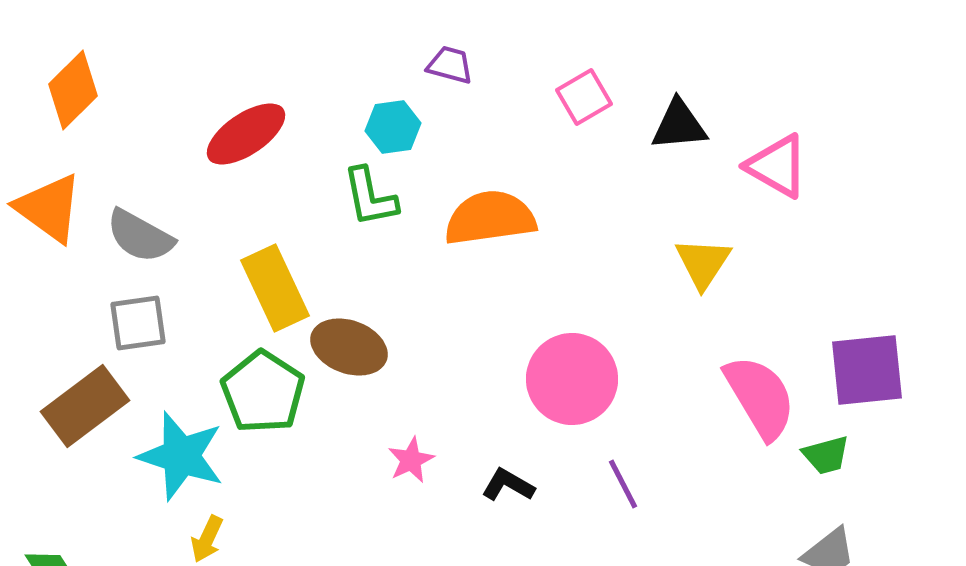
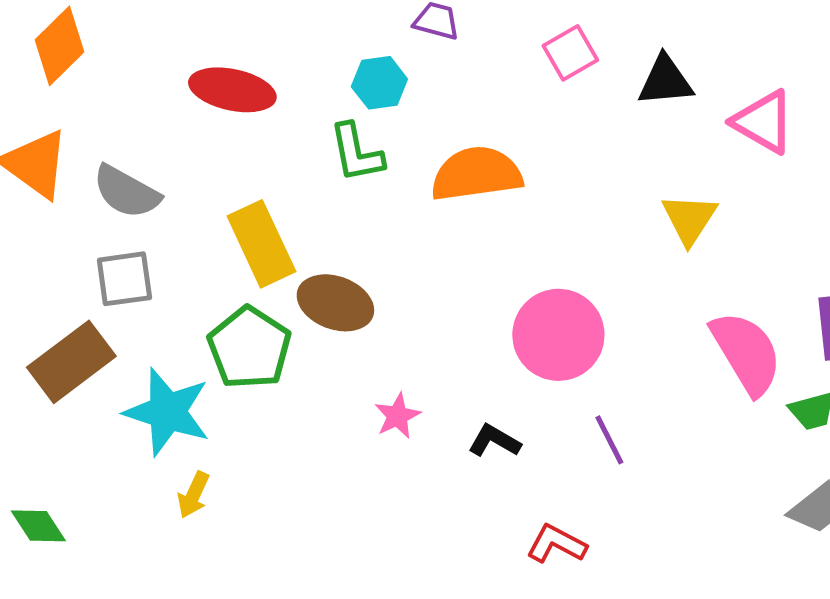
red ellipse: (246, 134) -> (232, 90), turned 46

